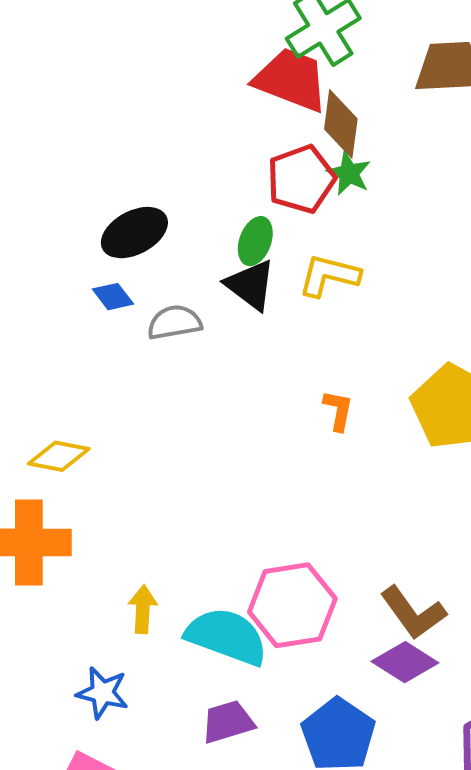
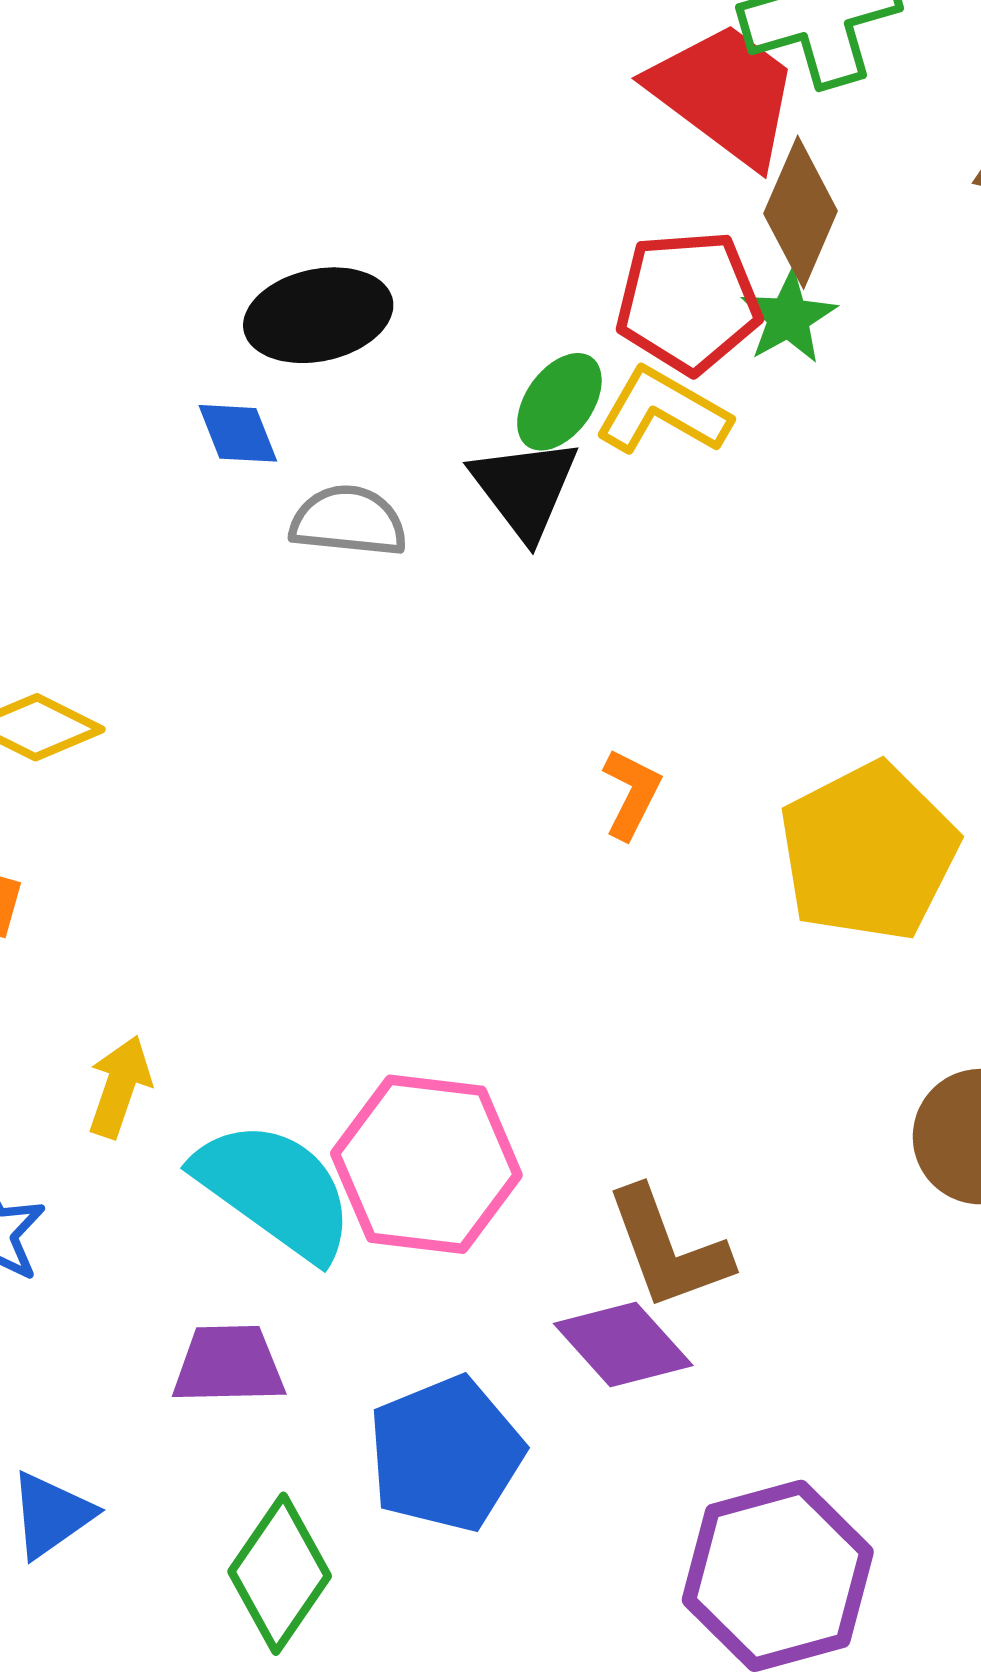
yellow L-shape: (329, 275) -> (663, 411), moved

